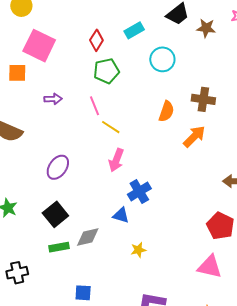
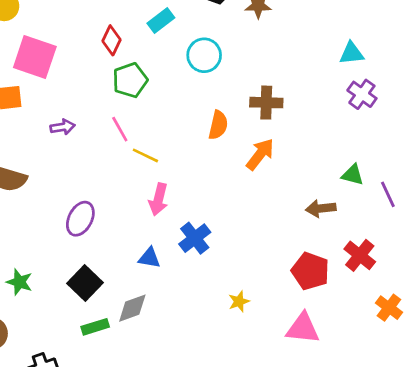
blue triangle: (121, 215) -> (149, 258), moved
yellow star: (138, 250) -> (239, 301), moved

